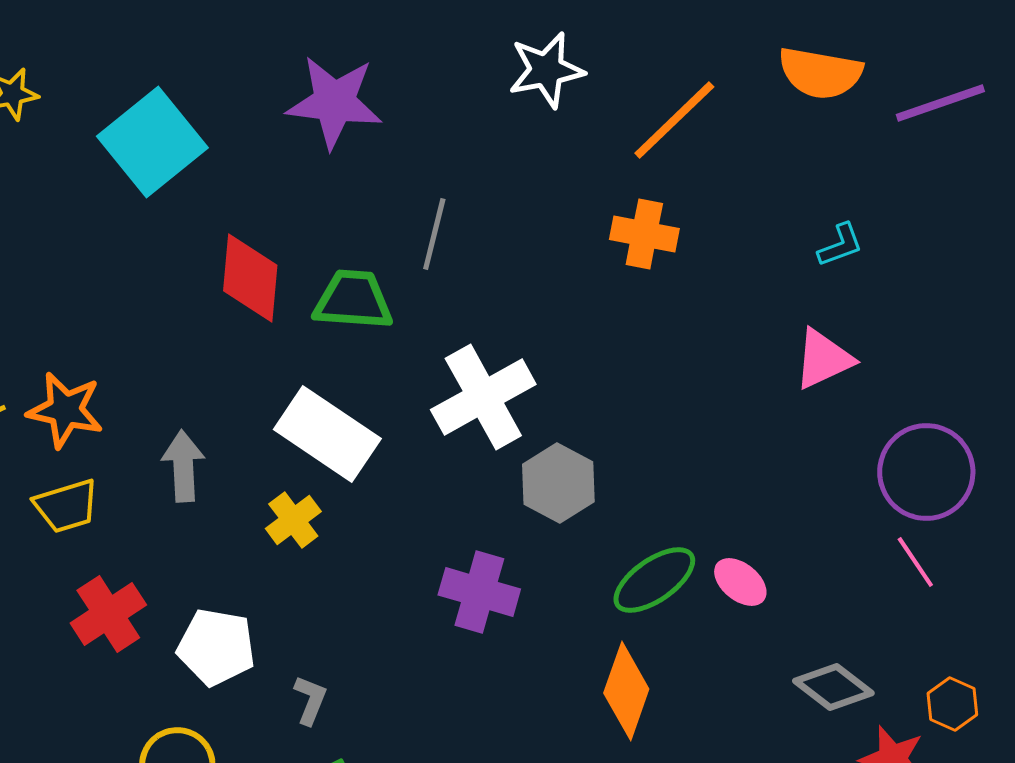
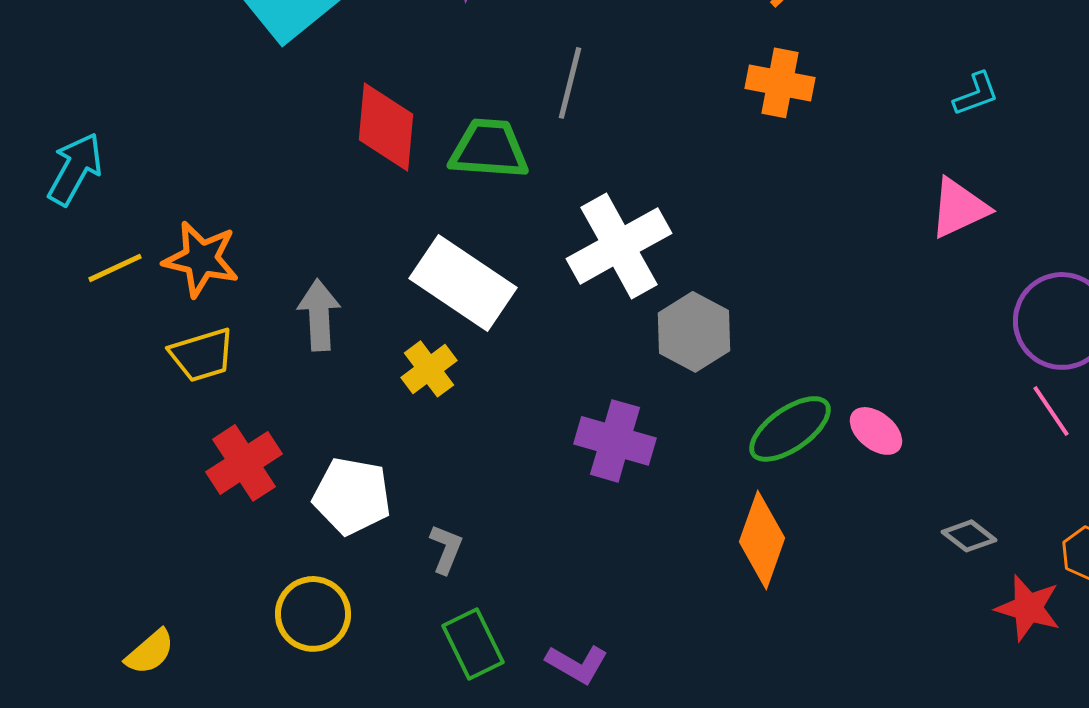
gray diamond: (833, 687) -> (969, 536), size x0.7

